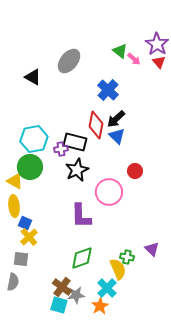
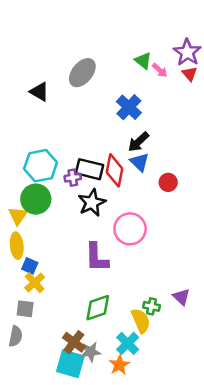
red diamond: (96, 125) -> (115, 170), moved
red circle: (135, 171) -> (168, 182), moved
yellow triangle: (15, 181) -> (18, 216), turned 36
cyan square: (59, 305) -> (70, 364), size x1.4

